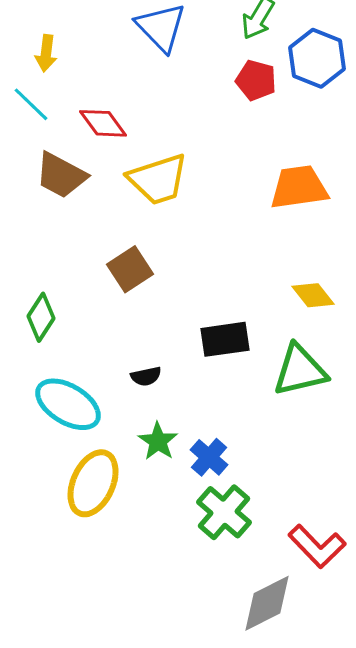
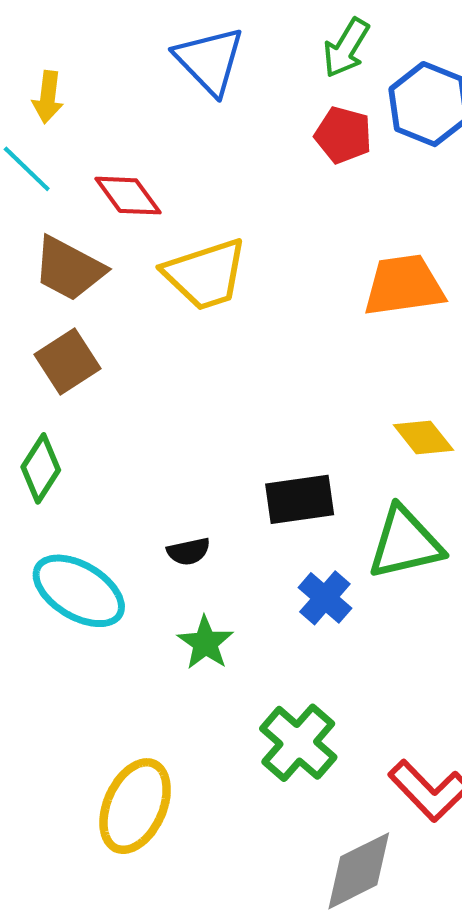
brown square: (130, 269) -> (68, 362), moved
blue cross: (209, 457) -> (325, 598), moved
yellow ellipse: (93, 483) -> (135, 806), moved

